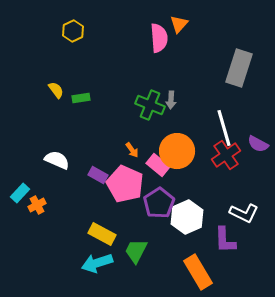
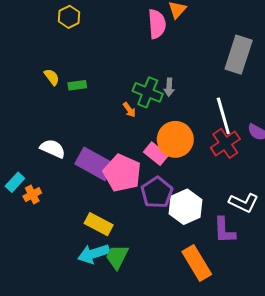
orange arrow: (132, 150) -> (129, 110), moved
purple rectangle: (98, 175) -> (95, 164), size x1.8
green trapezoid: (136, 251) -> (117, 257), moved

